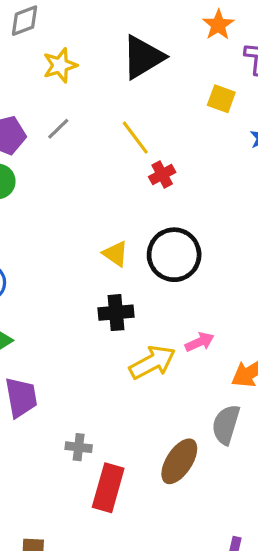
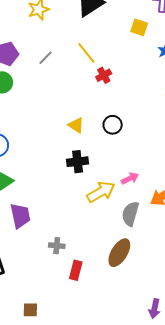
gray line: (58, 129) -> (46, 58), moved
black circle: (174, 255) -> (113, 125), size x0.6
gray semicircle: (226, 424) -> (130, 214), moved
red rectangle: (108, 488) -> (76, 270), size x0.7

